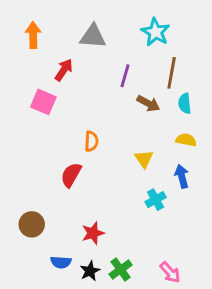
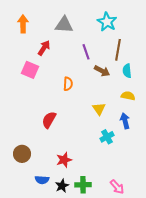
purple line: (125, 76) -> (86, 52), turned -35
orange semicircle: (91, 141) -> (68, 84), moved
green cross: (121, 270) -> (83, 185), turned 35

